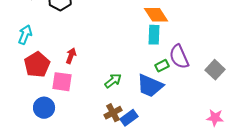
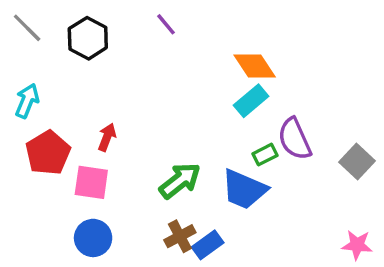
cyan rectangle: (154, 35) -> (251, 101), turned 48
green arrow: (113, 81) -> (180, 181), size x1.4
blue circle: (44, 108) -> (93, 238), moved

